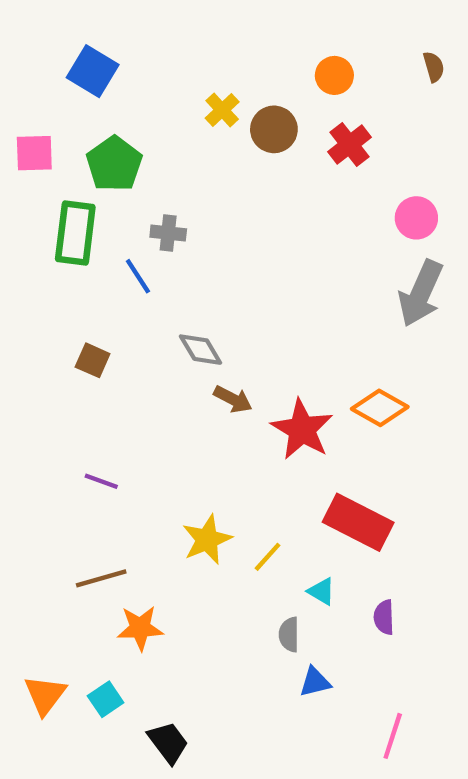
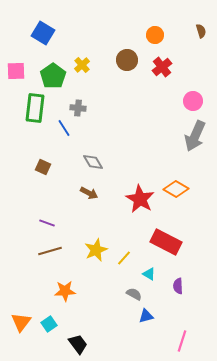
yellow cross: (222, 110) -> (82, 65), moved
brown arrow: (233, 399) -> (89, 193), moved
brown line: (101, 578) -> (50, 251), moved
gray semicircle: (289, 635) -> (134, 294), turned 119

